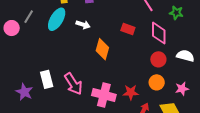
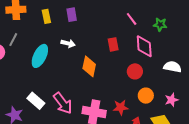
cyan ellipse: (57, 19) -> (40, 56), moved
red rectangle: (128, 29) -> (113, 44), turned 64
red circle: (158, 59) -> (135, 71), moved
white rectangle: (47, 79) -> (36, 101), turned -30

